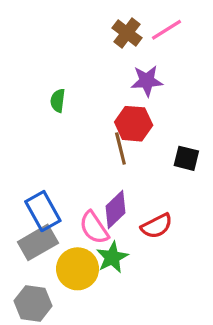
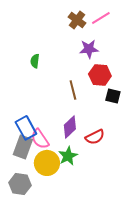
red hexagon: (134, 124) -> (100, 75), moved
pink semicircle: (94, 228) -> (40, 139), moved
gray rectangle: (38, 242) -> (23, 147), turned -40

